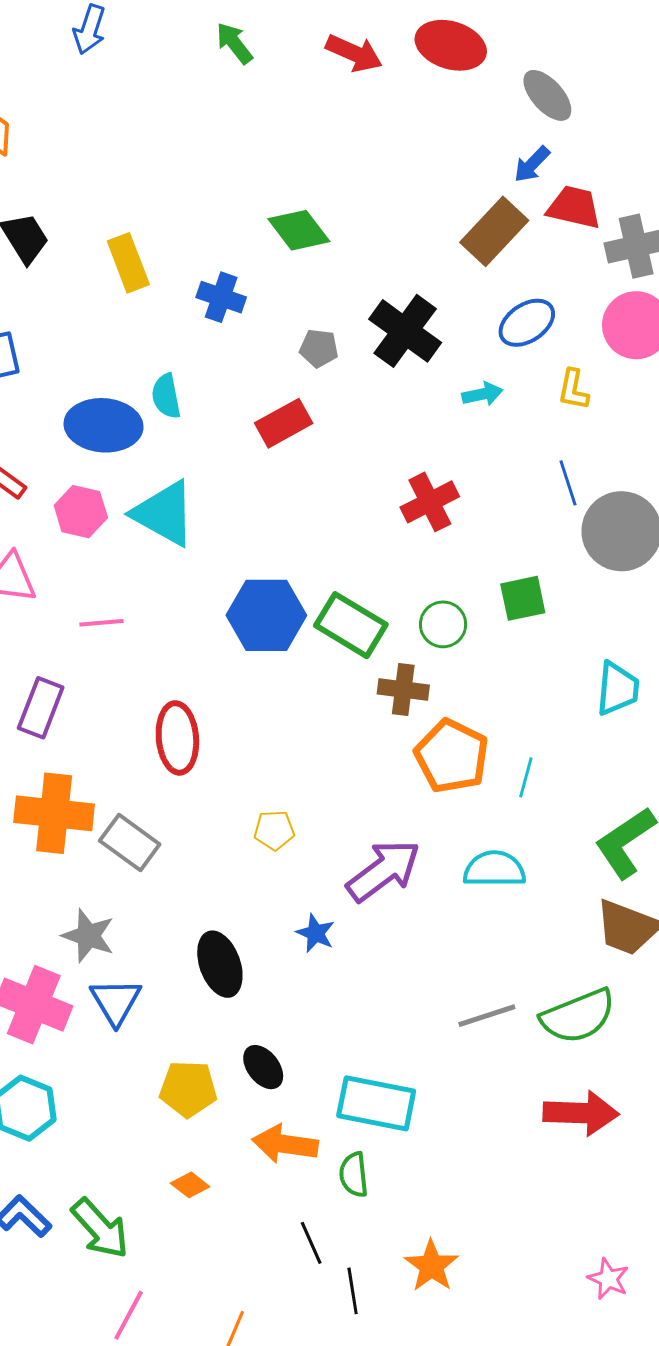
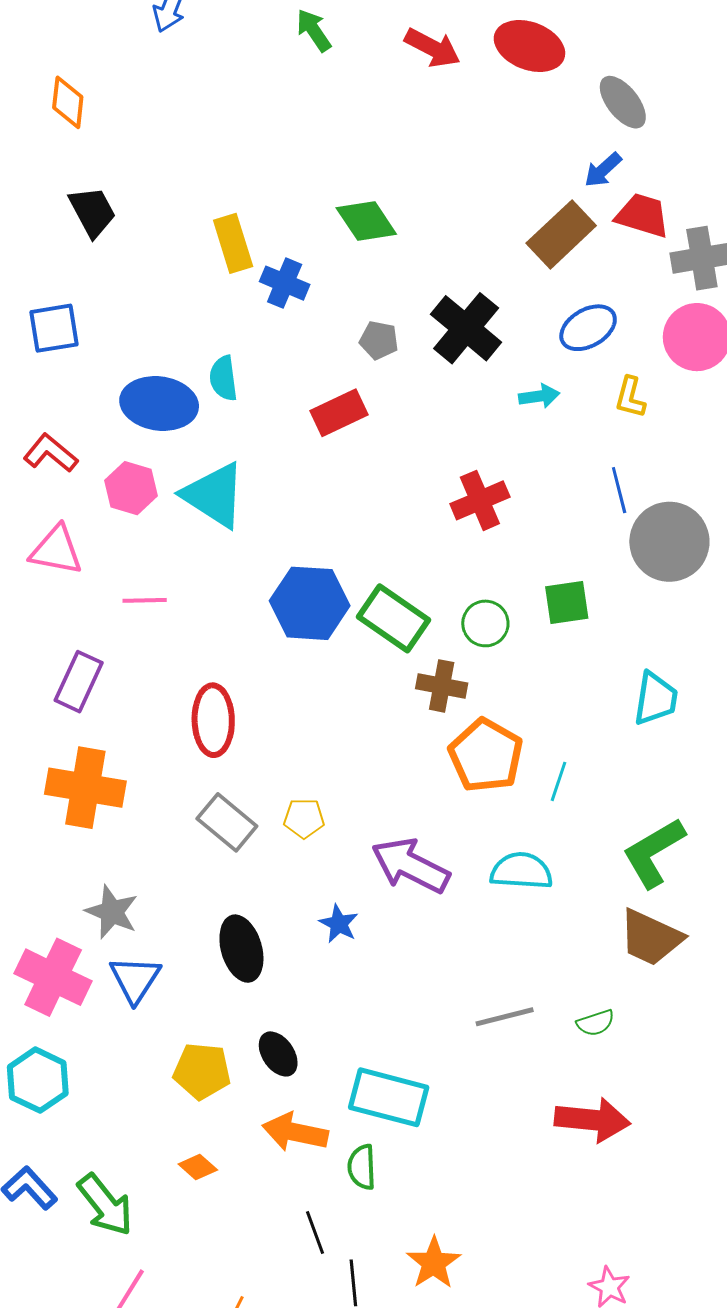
yellow rectangle: (128, 263) -> (233, 243), moved
gray rectangle: (130, 843) -> (227, 822), moved
purple arrow: (383, 871) -> (410, 866), turned -120
green semicircle: (578, 1016) -> (596, 1023), size x0.5

